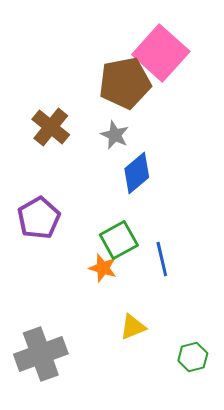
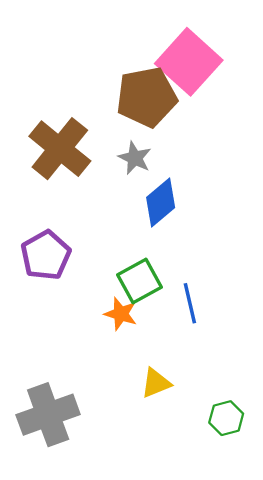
brown cross: (51, 127) -> (60, 149), size x1.4

